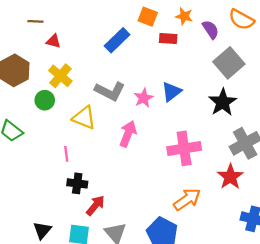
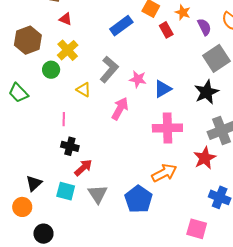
red rectangle: (168, 38) -> (166, 30), turned 49
gray L-shape: (110, 91) -> (109, 69), turned -84
blue triangle: (171, 92) -> (163, 89), moved
pink star: (144, 98) -> (138, 79), turned 30
yellow triangle: (84, 118) -> (84, 90), size x0.7

